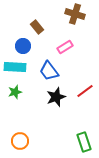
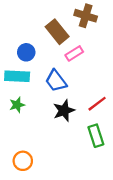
brown rectangle: (37, 27) -> (57, 32), moved, size x1.5
green rectangle: (84, 142) -> (96, 136), moved

